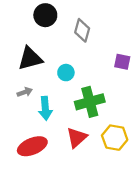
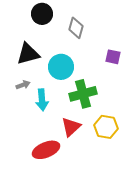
cyan circle: (66, 73) -> (61, 67), size x1.6
red ellipse: (32, 146) -> (46, 150), moved

